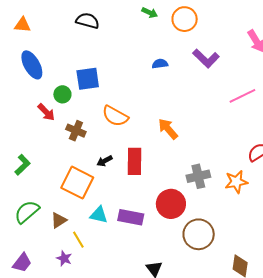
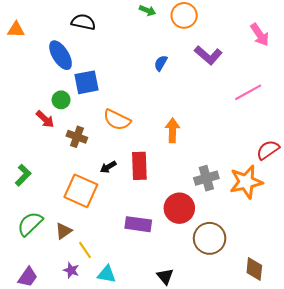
blue semicircle: (160, 64) -> (161, 63), turned -49
blue ellipse: (32, 65) -> (61, 55), moved
orange arrow: (168, 129) -> (172, 130), turned 45
orange star: (236, 182) -> (246, 182), size x1.4
cyan triangle: (99, 215) -> (107, 274), moved

